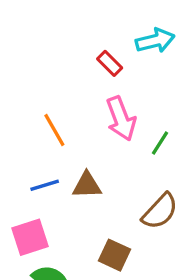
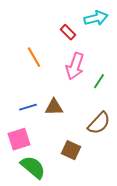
pink arrow: (121, 119) -> (75, 66), turned 40
orange line: (54, 130) -> (34, 57), moved

